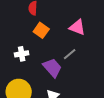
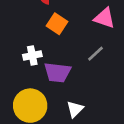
purple trapezoid: (52, 68) -> (57, 72), moved, turned 140

